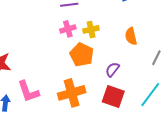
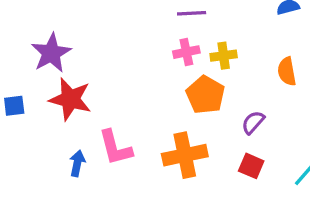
red square: (113, 97) -> (251, 166), size x0.7

